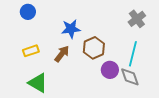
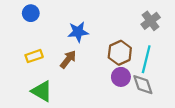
brown hexagon: (94, 48) -> (120, 53), moved

